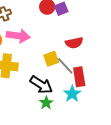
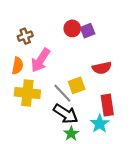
pink arrow: (18, 36) -> (41, 60), turned 115
gray line: (65, 66) -> (62, 93), moved

